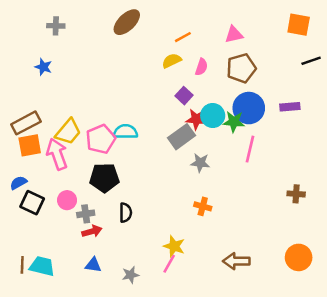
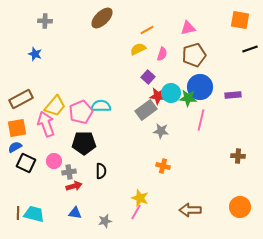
purple rectangle: (290, 107) -> (233, 95), moved
orange square: (30, 145) -> (17, 128), moved

